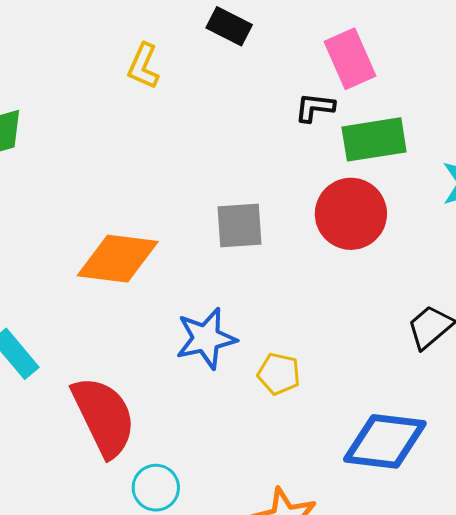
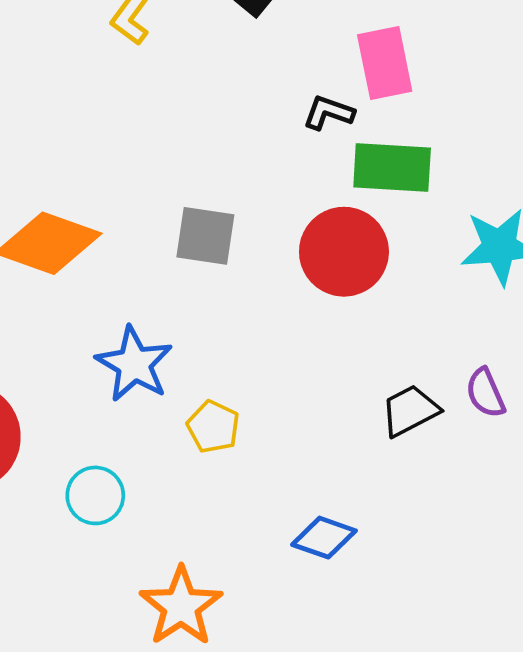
blue star: (206, 338) -> (134, 364), turned 30
blue diamond: (385, 441) -> (324, 538), size x0.6
cyan circle: (156, 488) -> (95, 495), moved

